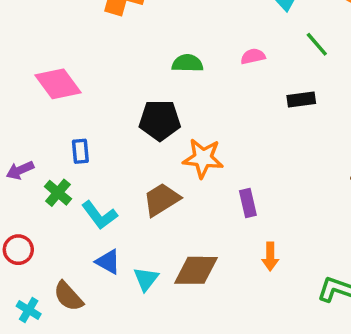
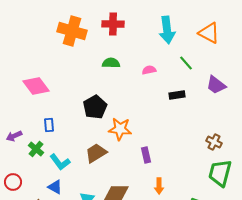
green semicircle: (187, 63) -> (111, 63), moved
black pentagon: (160, 120) -> (95, 107), turned -30
blue triangle: (108, 262) -> (55, 187), moved

